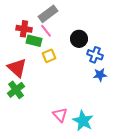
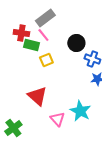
red triangle: (17, 68) -> (37, 96), moved
green cross: (16, 90) -> (13, 128), moved
cyan star: (83, 121) -> (80, 111), moved

